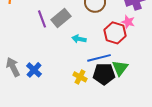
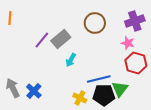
purple line: (42, 19) -> (42, 40), turned 60
red hexagon: (115, 33) -> (136, 63), moved
cyan arrow: (79, 39) -> (71, 60), moved, turned -72

